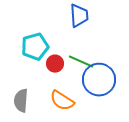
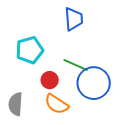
red circle: (55, 64) -> (50, 80), moved

